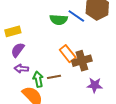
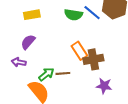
yellow rectangle: (13, 31) -> (32, 15), moved
purple arrow: (21, 69) -> (19, 62), moved
green arrow: (38, 79) -> (46, 74), turned 56

